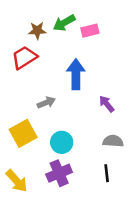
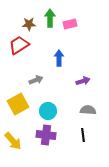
green arrow: (64, 23) -> (50, 18), turned 120
blue arrow: (76, 74) -> (59, 58), size x0.7
purple arrow: (107, 104) -> (83, 81), turned 112
purple cross: (59, 173) -> (46, 135), turned 30

